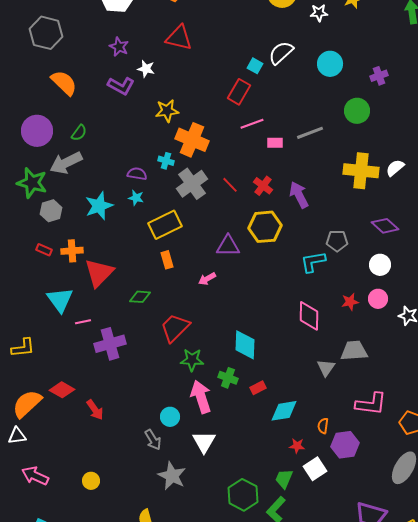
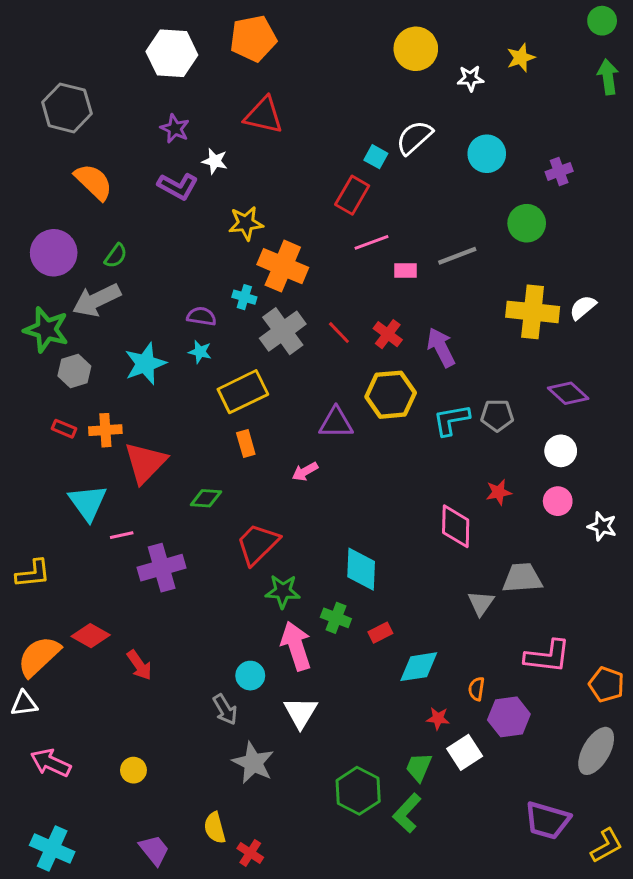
cyan L-shape: (313, 262) -> (451, 420), moved
red star: (350, 302) -> (499, 492), moved

